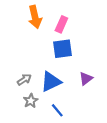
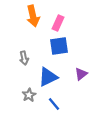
gray arrow: (24, 80) -> (24, 58), moved, turned 112

